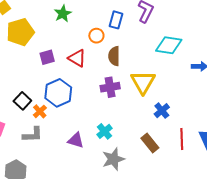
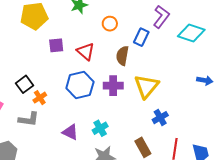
blue rectangle: (116, 20) -> (141, 37), moved
orange circle: (96, 36) -> (110, 24), moved
cyan diamond: (169, 45) -> (191, 33), moved
blue hexagon: (58, 93) -> (80, 85), moved

